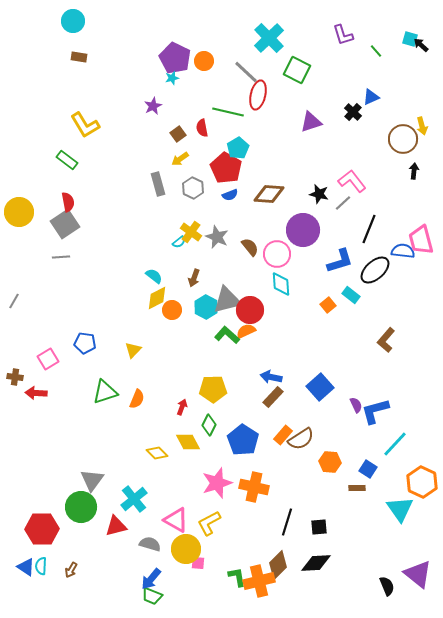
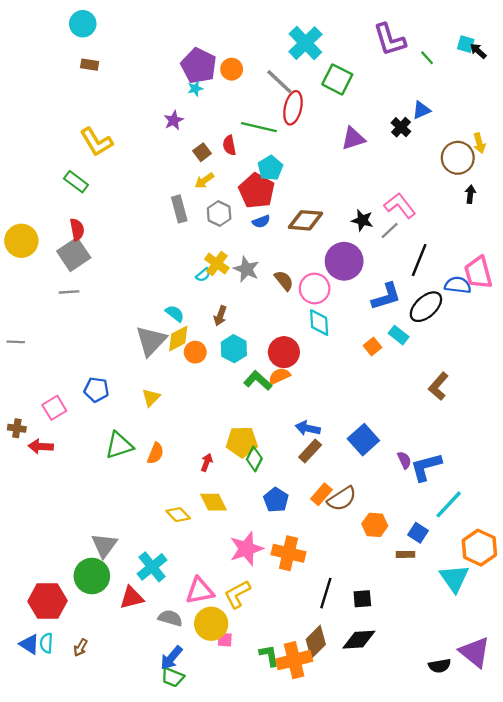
purple L-shape: (343, 35) -> (390, 40), size x1.4
gray triangle: (227, 300) -> (151, 341), moved, turned -32
gray line: (14, 301) -> (16, 342), turned 63
green diamond: (209, 425) -> (254, 459), moved
blue pentagon: (243, 440) -> (276, 500), size x0.7
pink triangle: (176, 520) -> (200, 591), turned -40
black semicircle: (387, 586) -> (440, 666), turned 102

